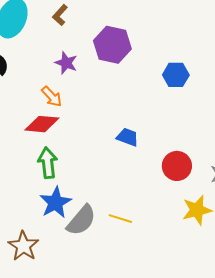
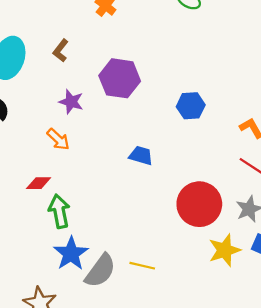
red diamond: (42, 124) -> (38, 183), moved, size x0.7
blue trapezoid: (128, 137) -> (141, 156), moved
red circle: (177, 166) -> (199, 204), size x1.4

